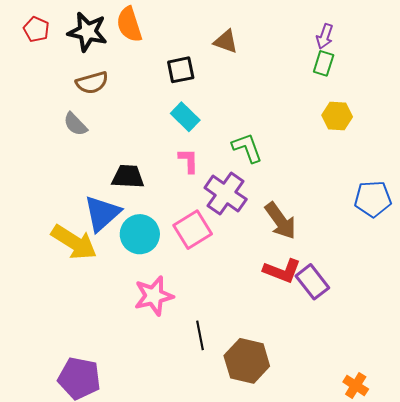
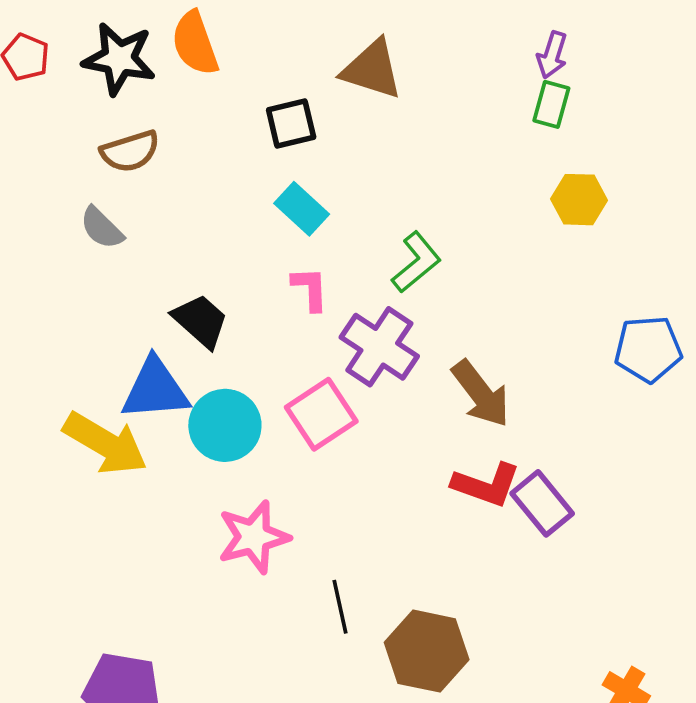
brown triangle: (226, 41) -> (372, 69), size x1.4
green L-shape: (247, 148) -> (416, 262), turned 72
black trapezoid: (128, 177) -> (200, 321), turned 40
blue triangle: (102, 213) -> (155, 389), turned 39

